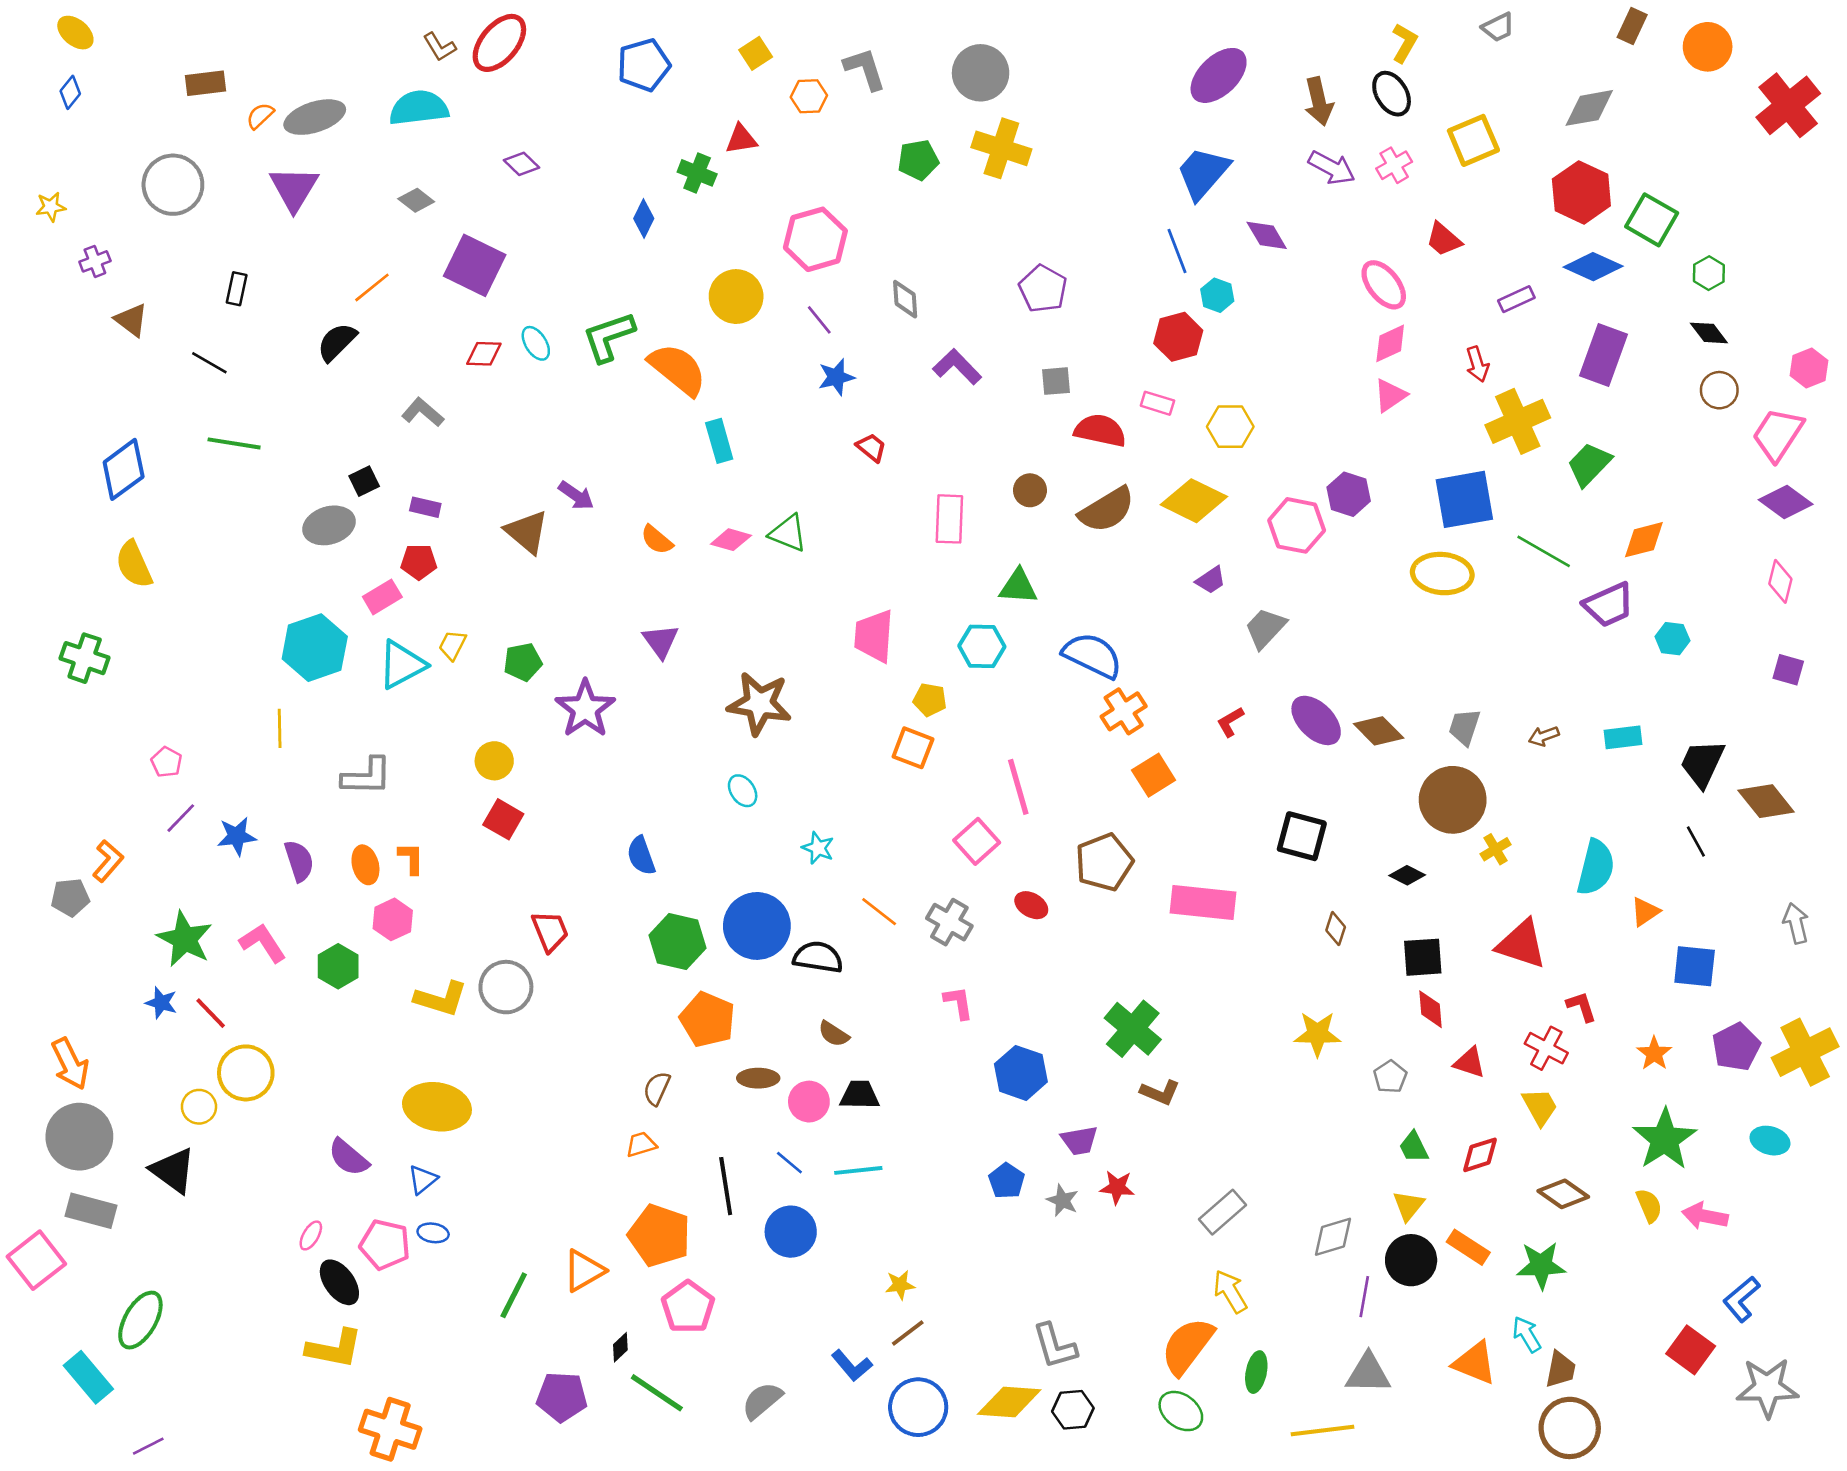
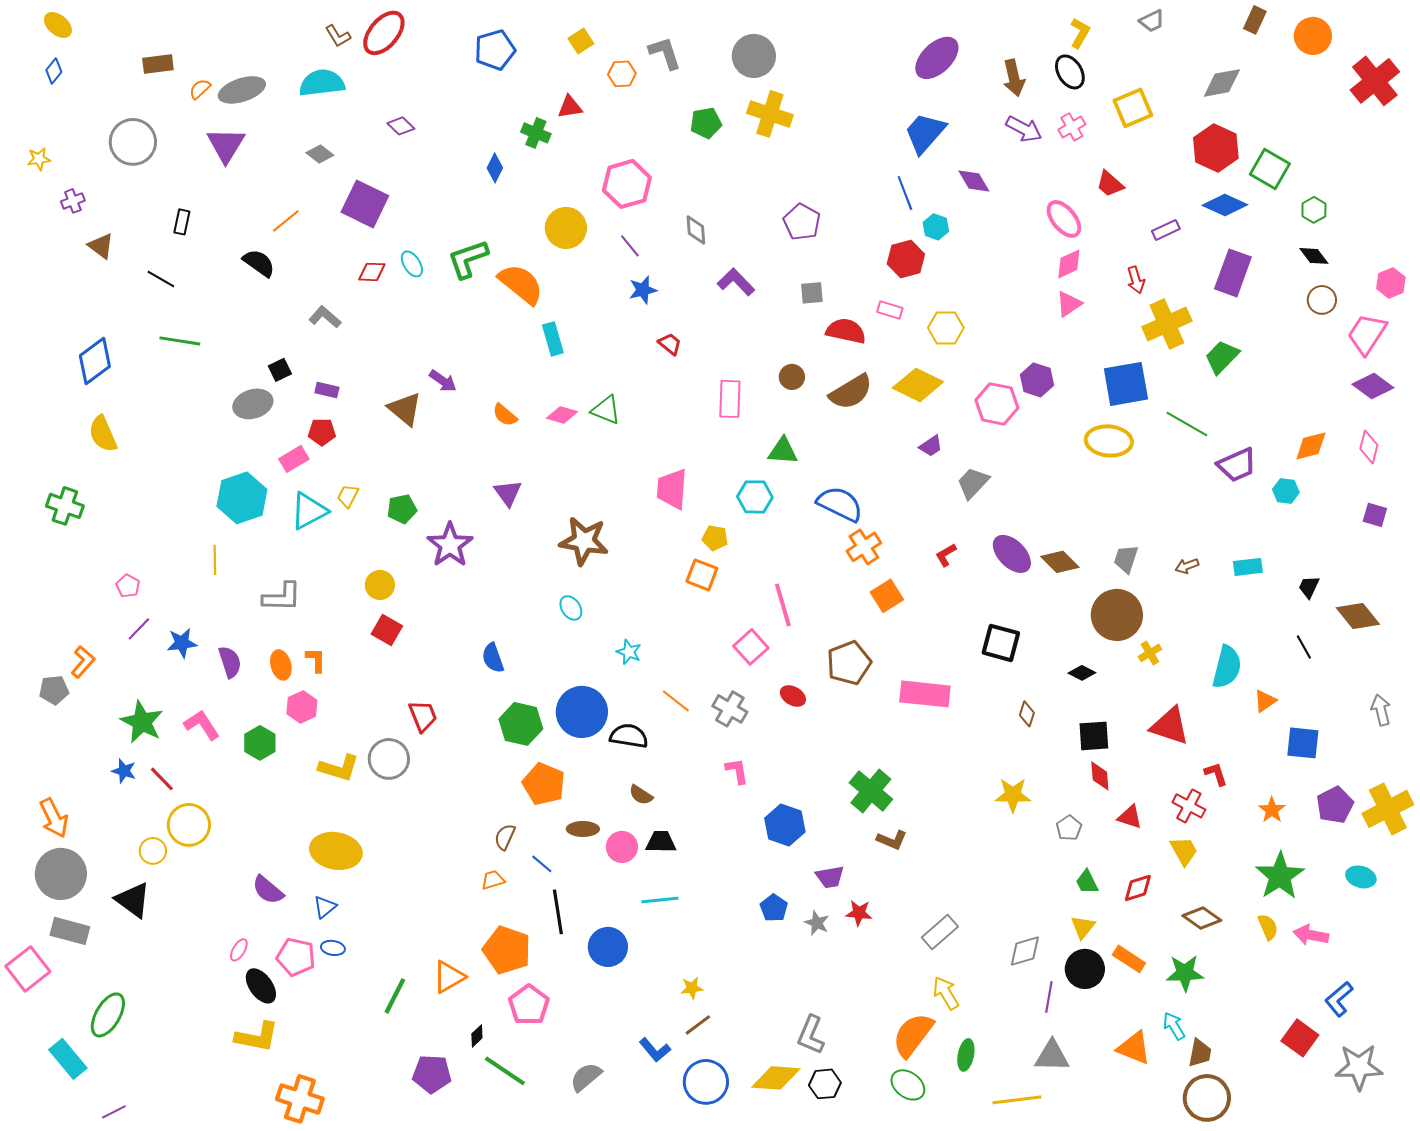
black semicircle: (337, 342) -> (259, 263), turned 80
orange diamond: (1644, 540) -> (1311, 446), moved
black trapezoid: (1702, 763) -> (1309, 587), size x0.6
blue line: (789, 1163) -> (542, 864), moved
gray L-shape: (1055, 1346) -> (811, 1035), turned 39

